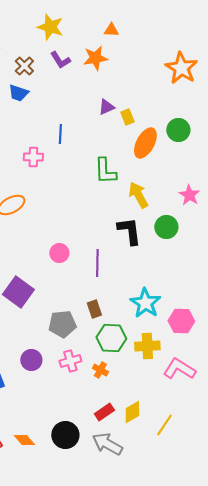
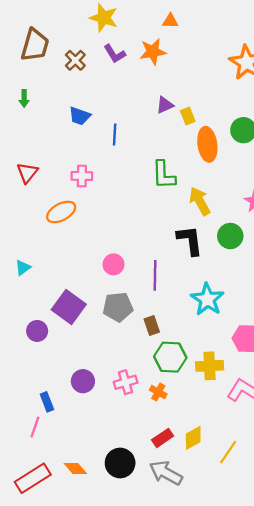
blue trapezoid: (18, 93) -> (80, 116), moved
orange ellipse: (145, 143) -> (207, 144), turned -36
pink cross: (33, 157) -> (82, 176), moved
cyan star: (145, 303) -> (207, 299), moved
gray pentagon: (62, 324) -> (118, 307), moved

